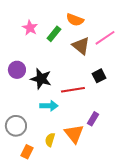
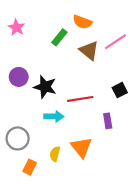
pink star: (30, 28) -> (16, 27), moved
black square: (99, 76) -> (120, 90), moved
purple rectangle: (93, 119) -> (108, 121), moved, turned -40

